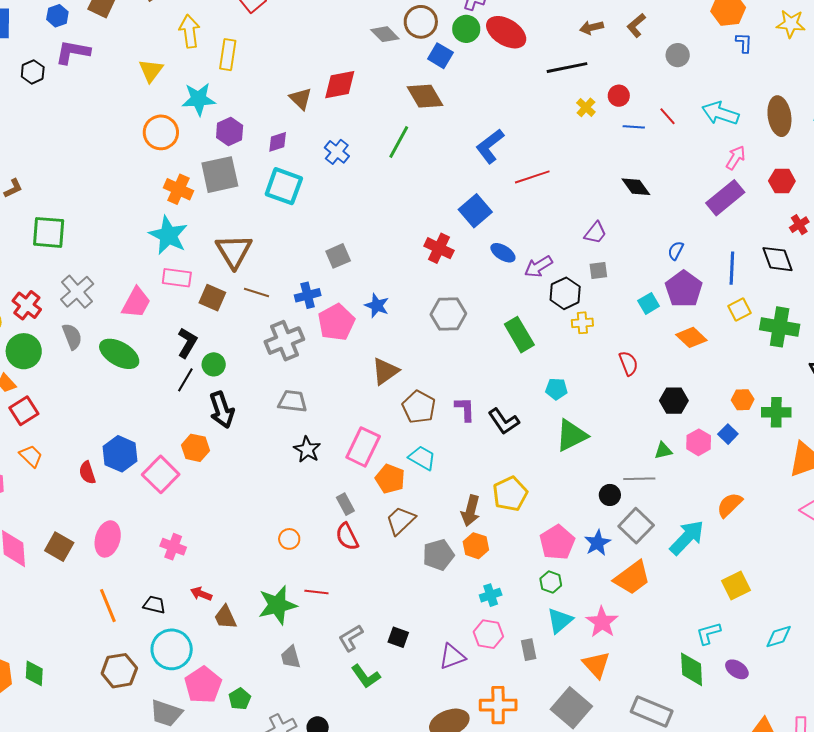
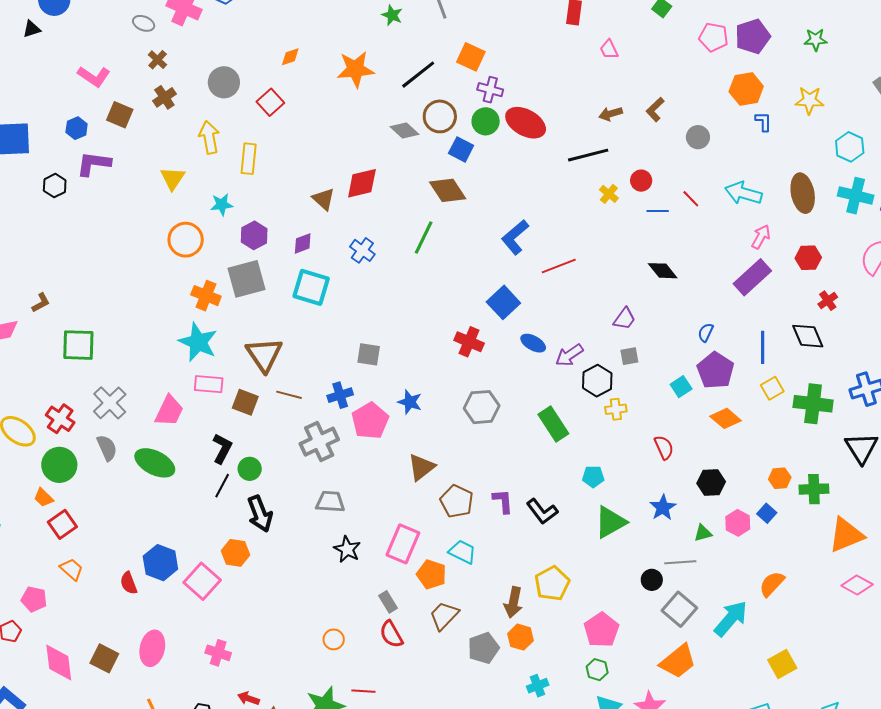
cyan star: (199, 99) -> (222, 205), size x0.7
gray square: (338, 256) -> (369, 354), turned 35
blue star: (597, 543) -> (663, 508), moved

